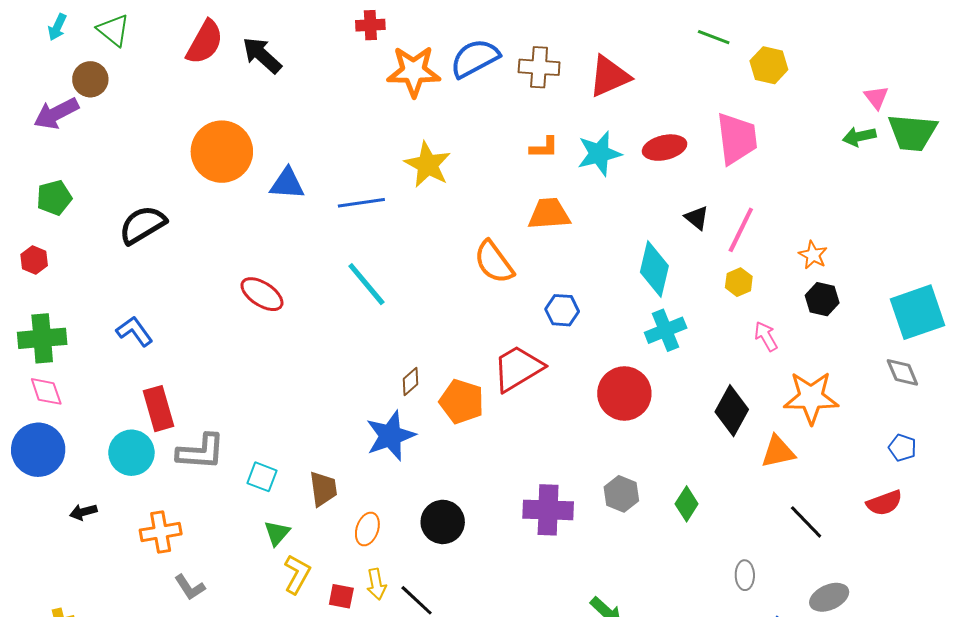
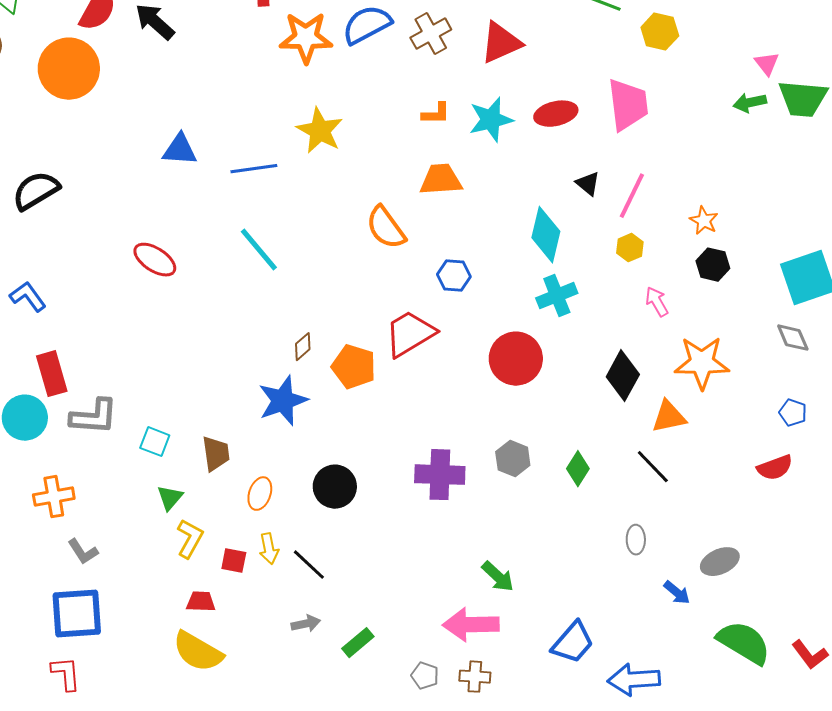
brown cross: (539, 67) -> (431, 34), turned -33
orange circle: (222, 152) -> (69, 69), moved
black line: (806, 522) -> (653, 467), moved

